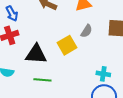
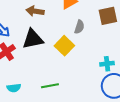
black triangle: (36, 54) -> (33, 39), moved

